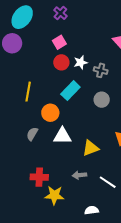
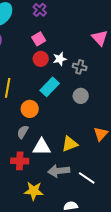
gray semicircle: (32, 134) -> (23, 132), moved
white triangle: (62, 136) -> (42, 147), moved
gray arrow: (80, 175) -> (59, 171), size x1.5
red cross: (39, 177) -> (20, 161), moved

